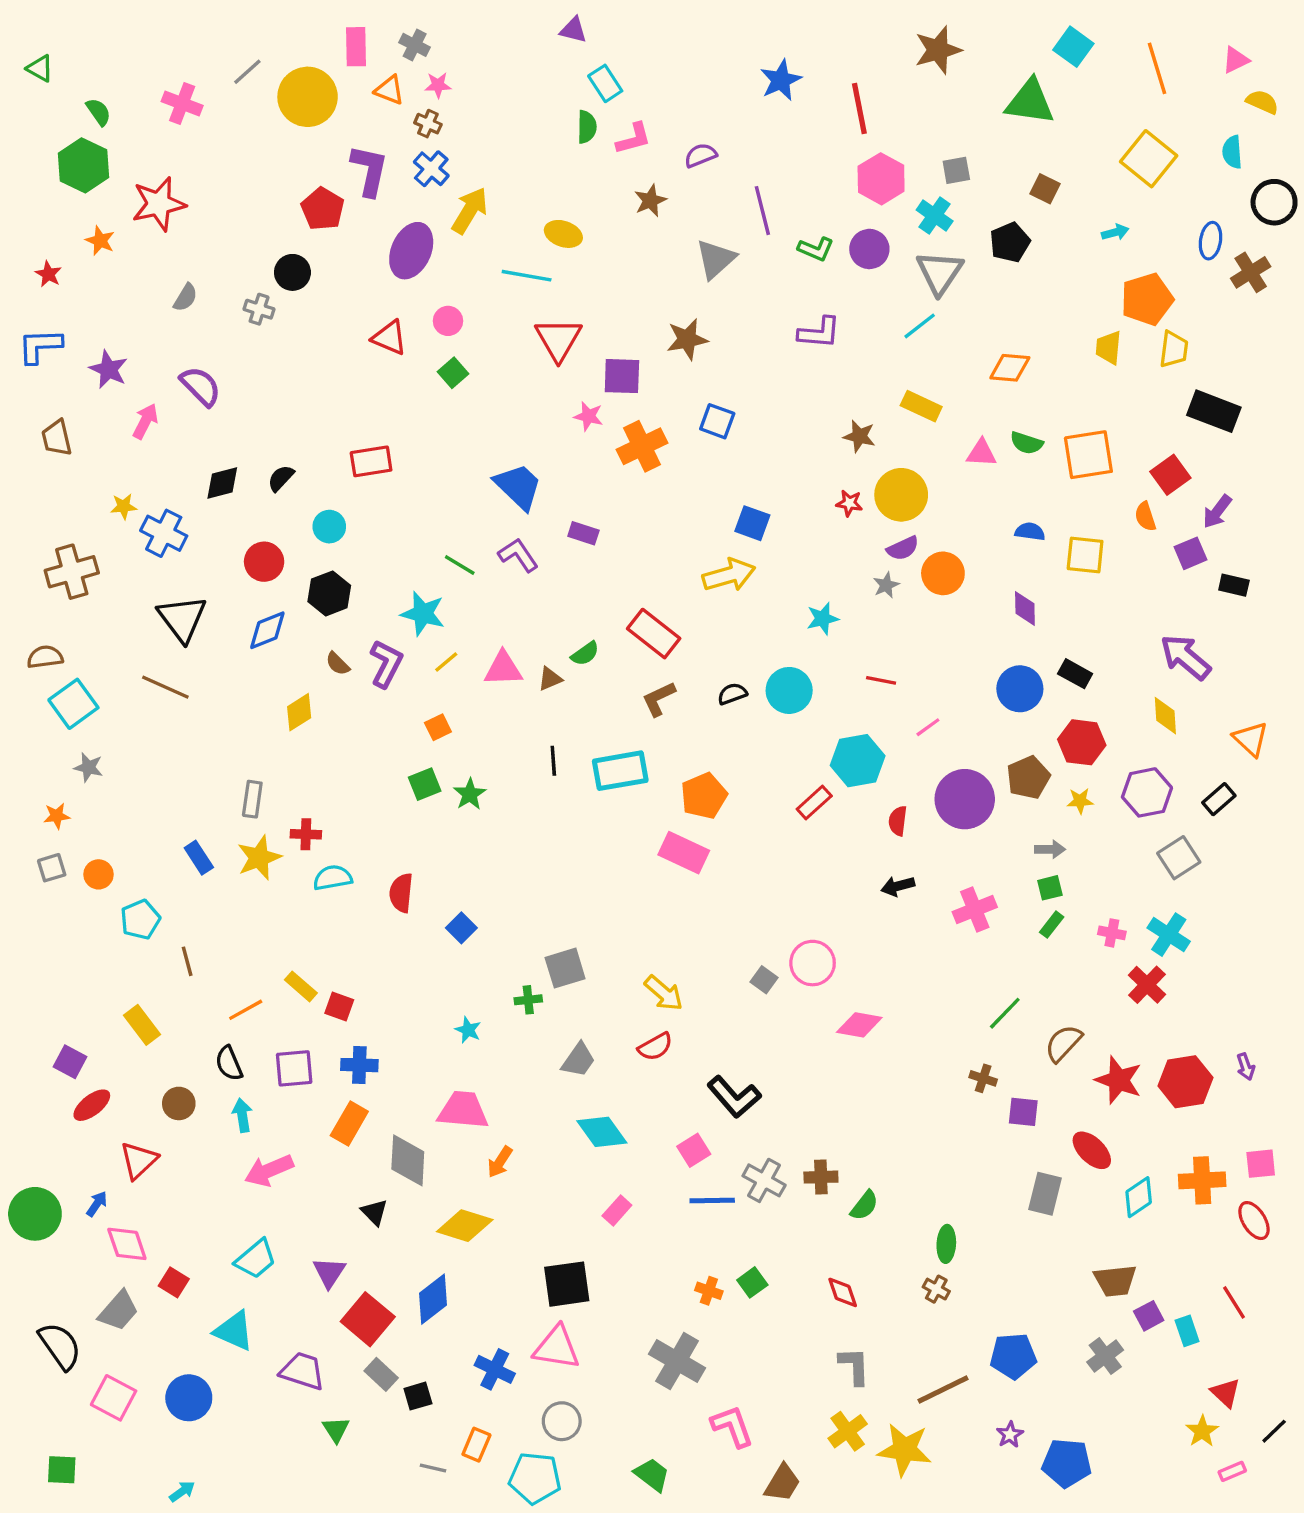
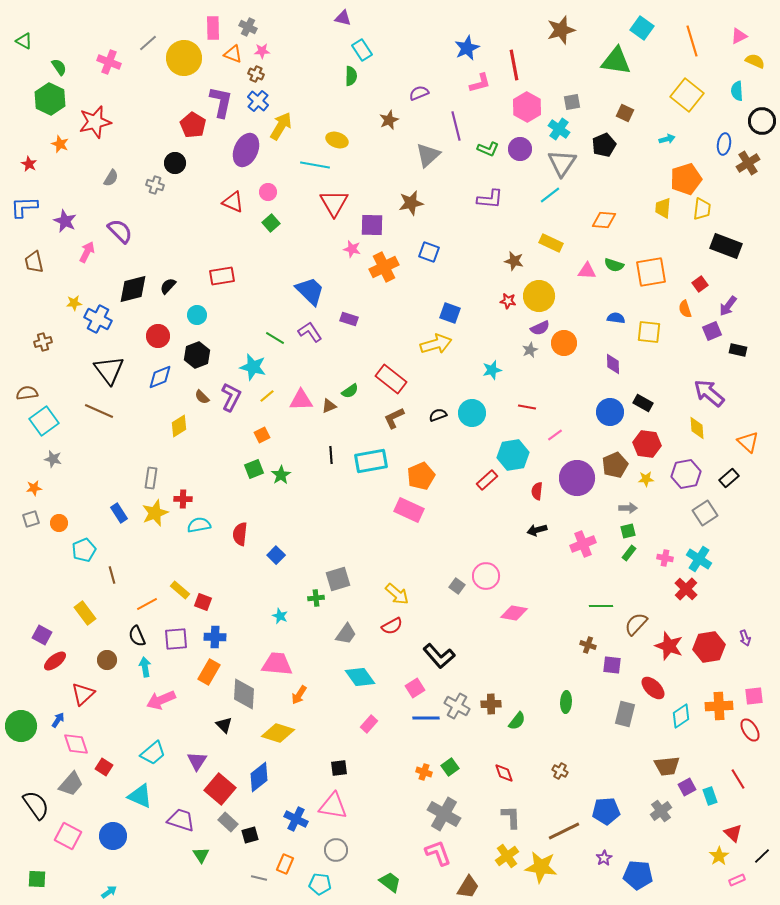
pink L-shape: (634, 139) -> (480, 83), moved
red square: (1170, 475) -> (700, 284), size x0.7
black diamond: (222, 483) -> (133, 289), size x1.4
brown cross: (72, 572) -> (43, 342), size x0.6
green line: (1005, 1013) -> (601, 606), turned 45
green ellipse: (946, 1244) -> (566, 702), moved
black square: (567, 1284) -> (339, 768), size x0.6
gray cross: (677, 1361) -> (444, 814), moved
cyan pentagon: (535, 1478) -> (320, 884), size x0.7

